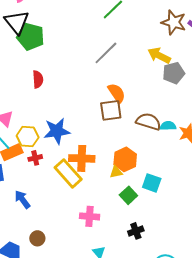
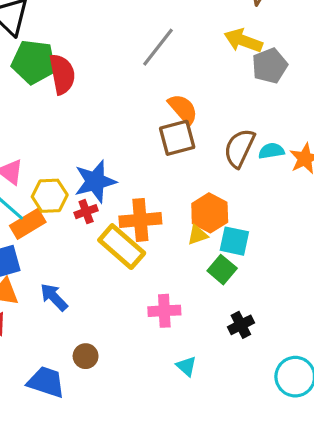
green pentagon: (31, 37) -> (34, 62), moved
red semicircle: (38, 79) -> (62, 74), moved, size x1.4
brown semicircle: (148, 122) -> (239, 148), turned -75
red cross: (35, 158) -> (86, 212), moved
cyan square: (152, 183) -> (234, 241), moved

